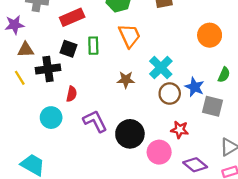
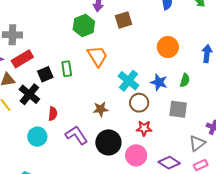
red rectangle: (72, 17) -> (22, 59), moved
black square: (68, 49) -> (45, 74), turned -35
black cross: (48, 69) -> (29, 94), turned -35
brown star: (126, 80) -> (101, 109), moved
blue star: (195, 87) -> (159, 82), moved
red star: (180, 130) -> (144, 128), moved

